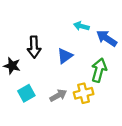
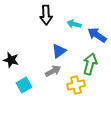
black arrow: (34, 47) -> (46, 15), moved
gray arrow: (58, 95) -> (53, 71), moved

